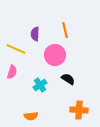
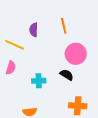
pink circle: (55, 55) -> (76, 54), moved
cyan cross: (40, 85) -> (39, 81), turned 32

